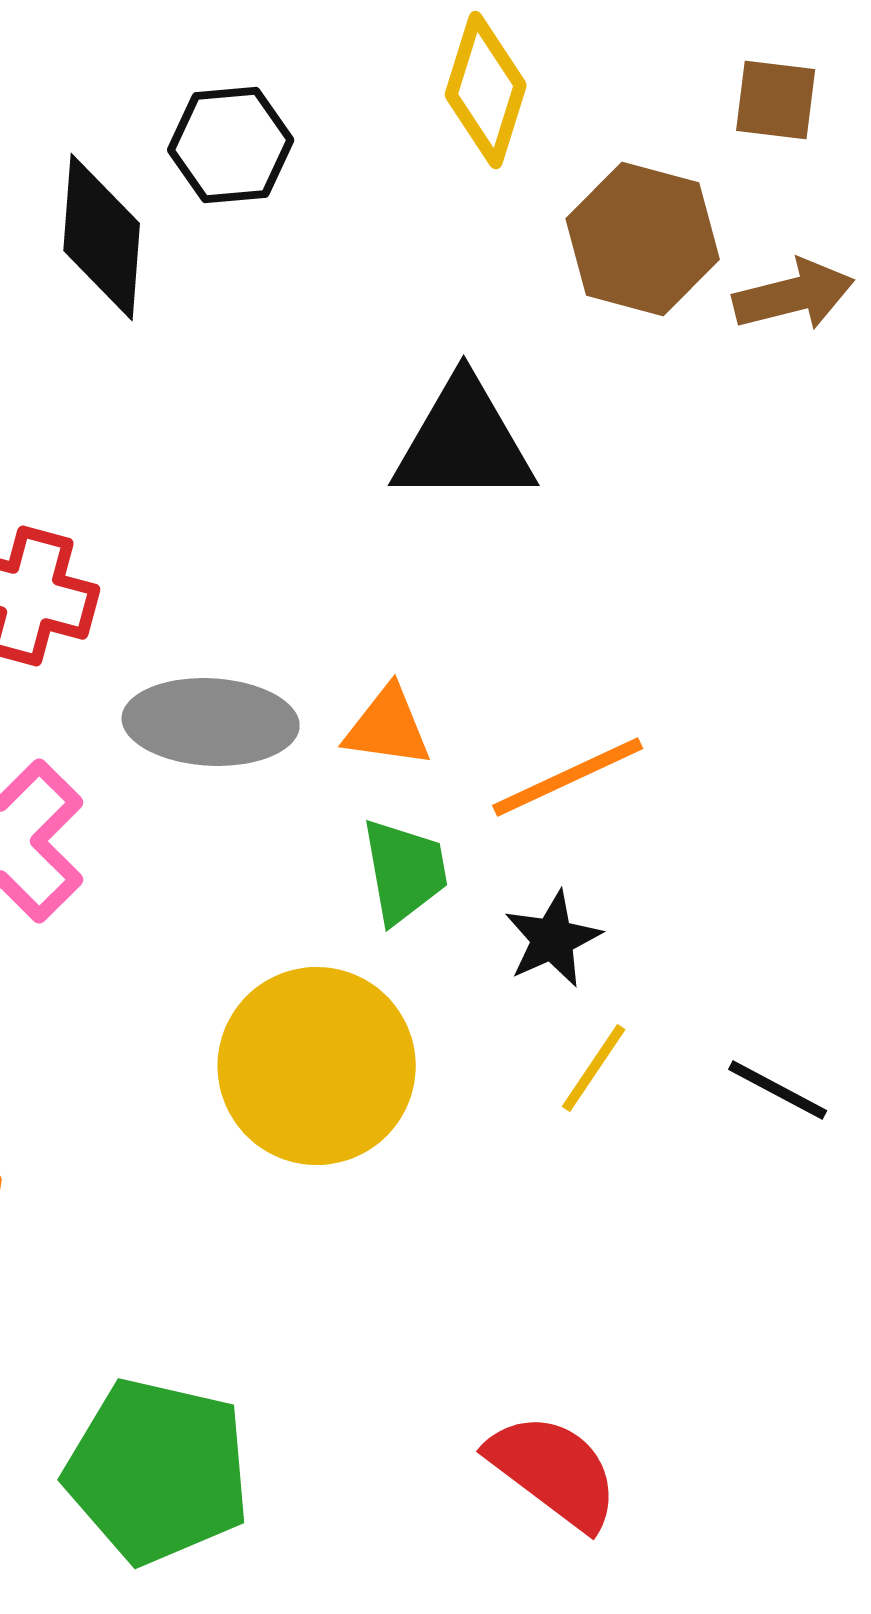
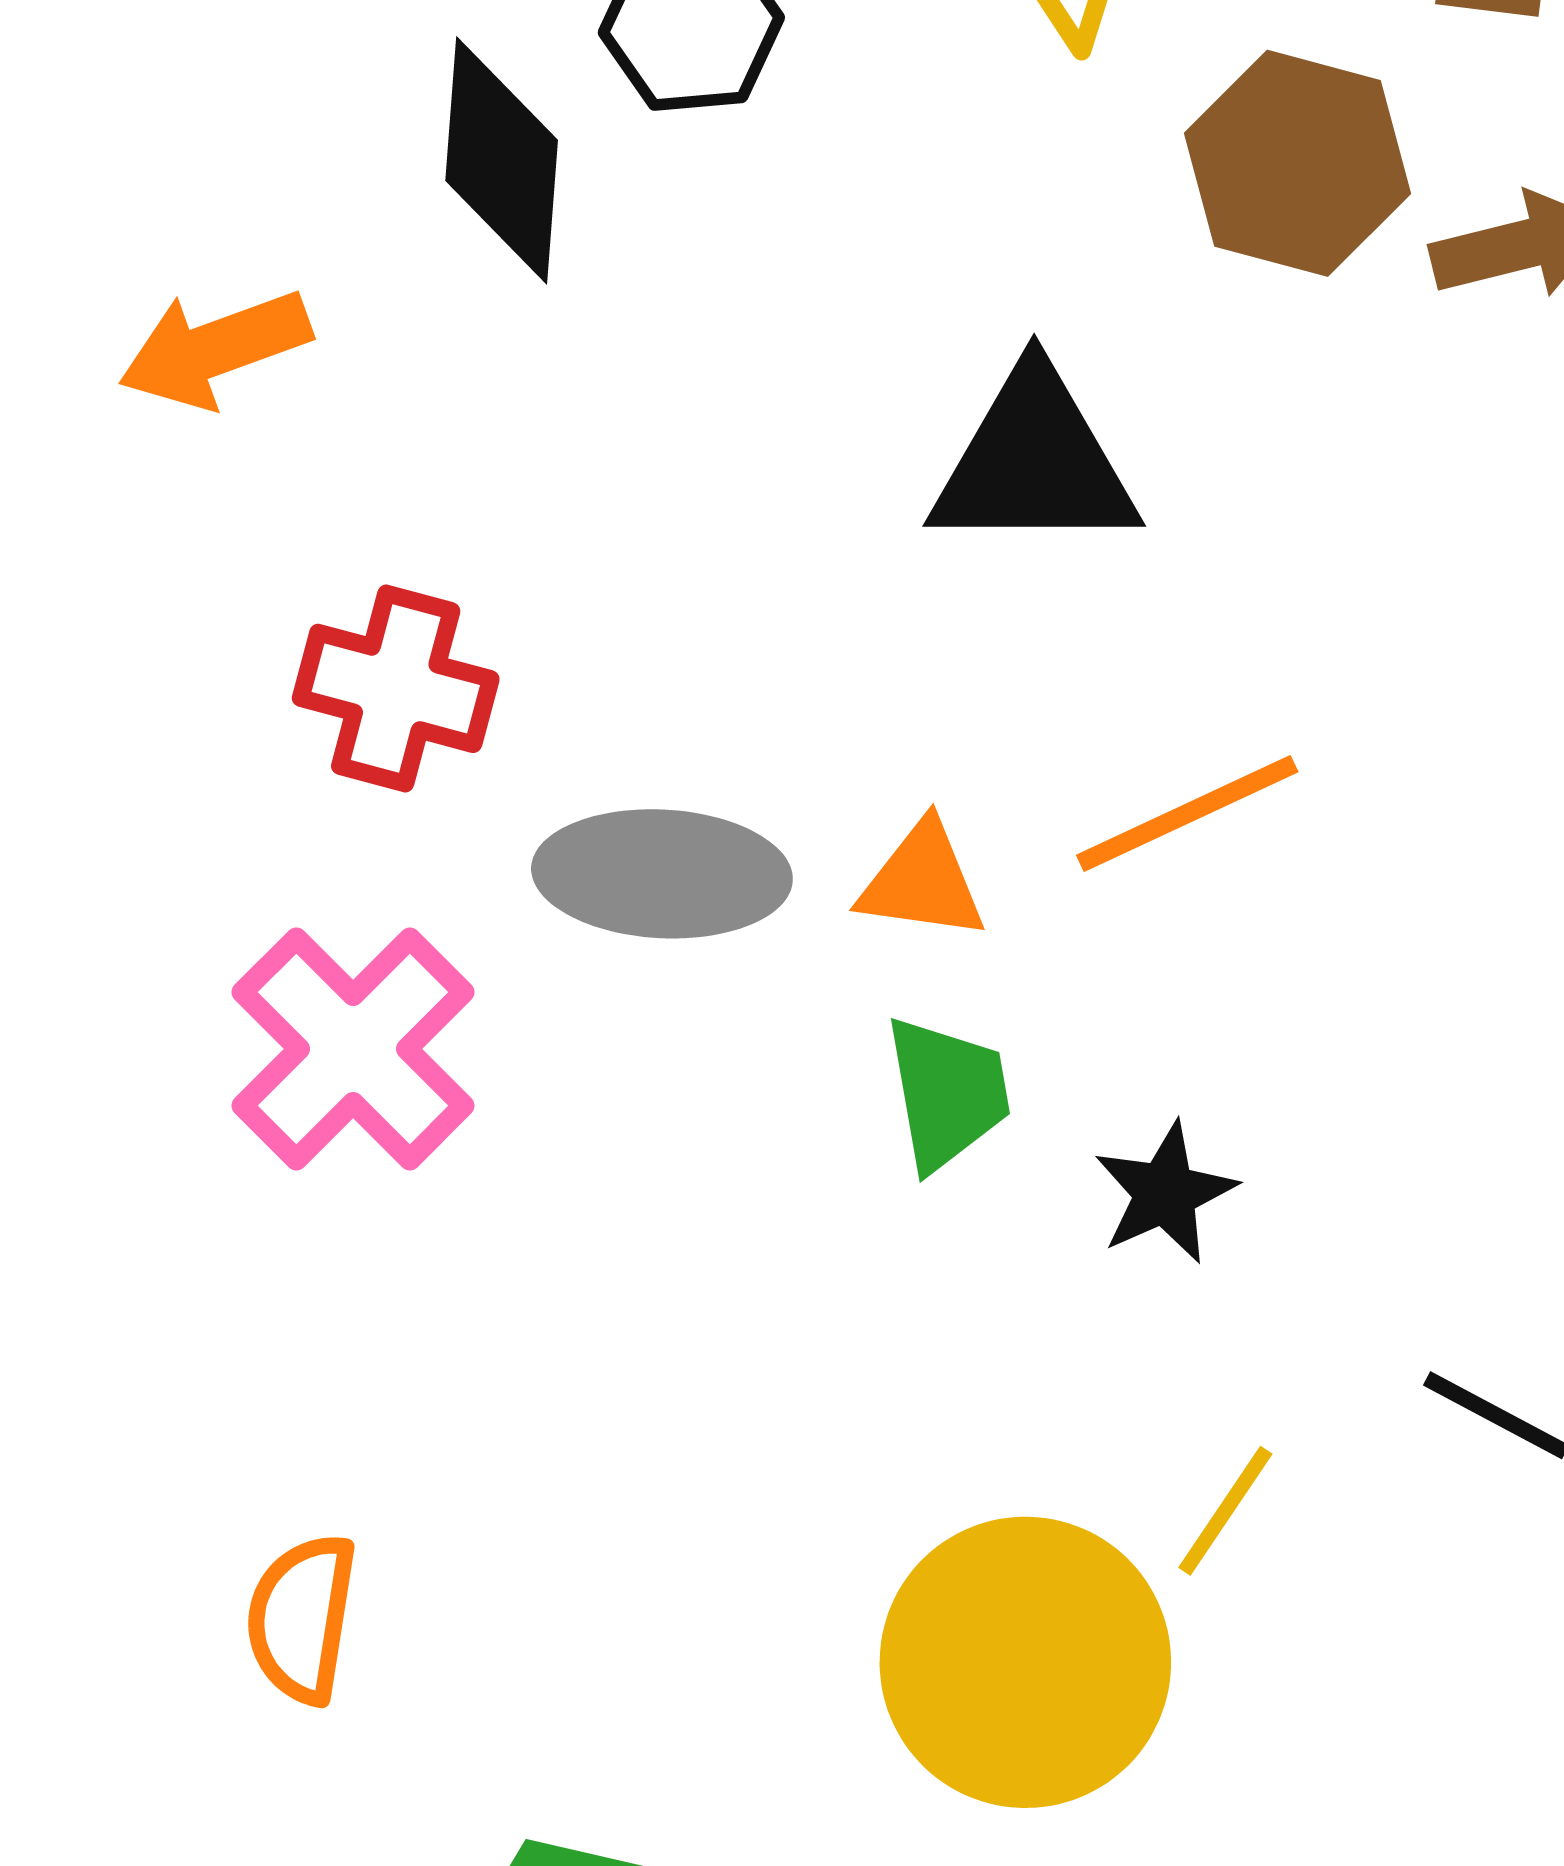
orange line: (568, 777) -> (1187, 814), moved
yellow circle: (317, 1066) -> (1025, 1662), moved
yellow line: (594, 1068) -> (1225, 1511), moved

